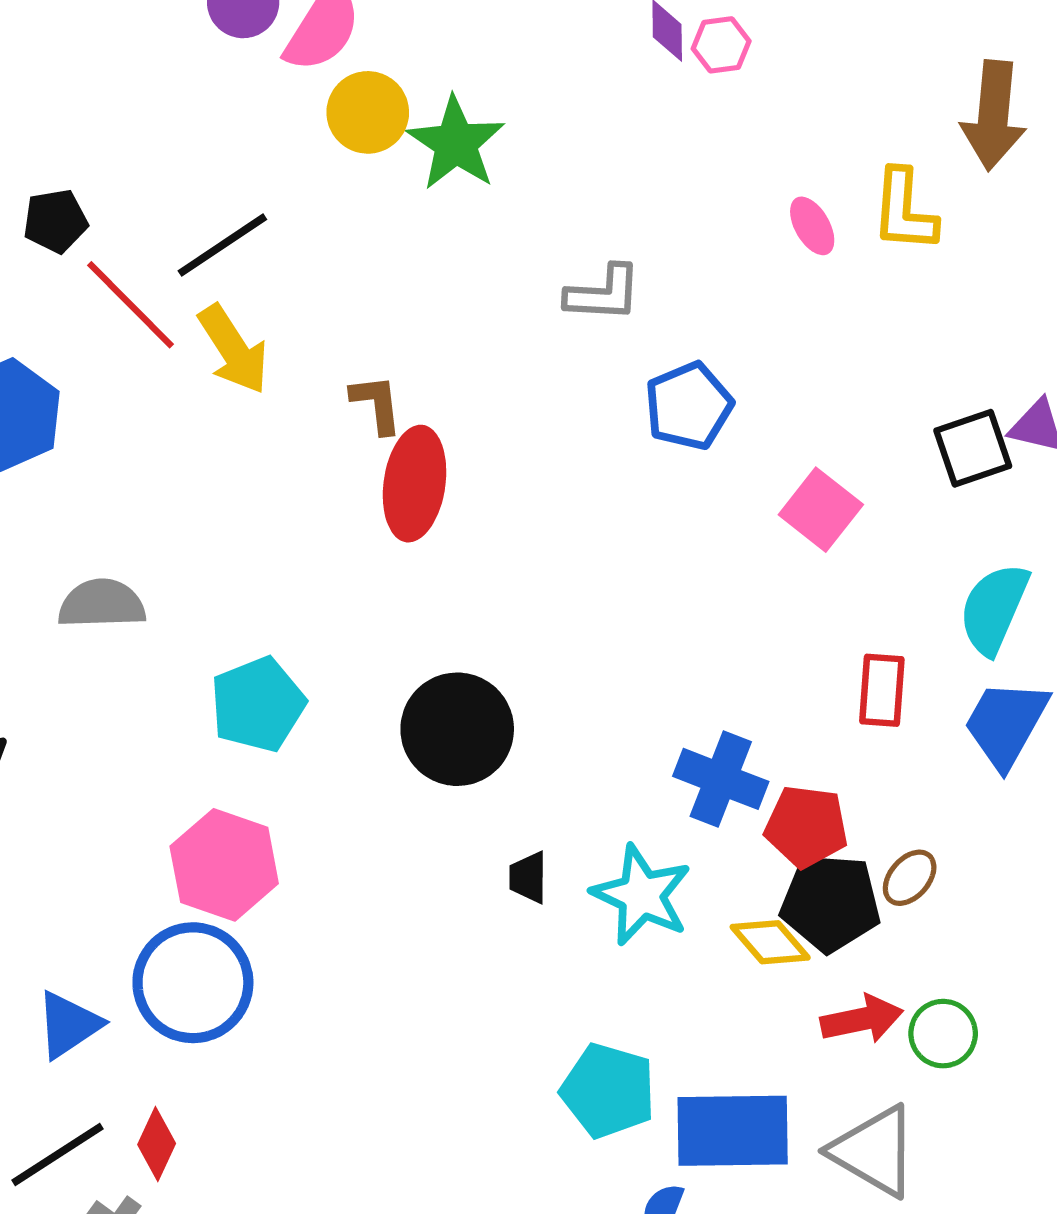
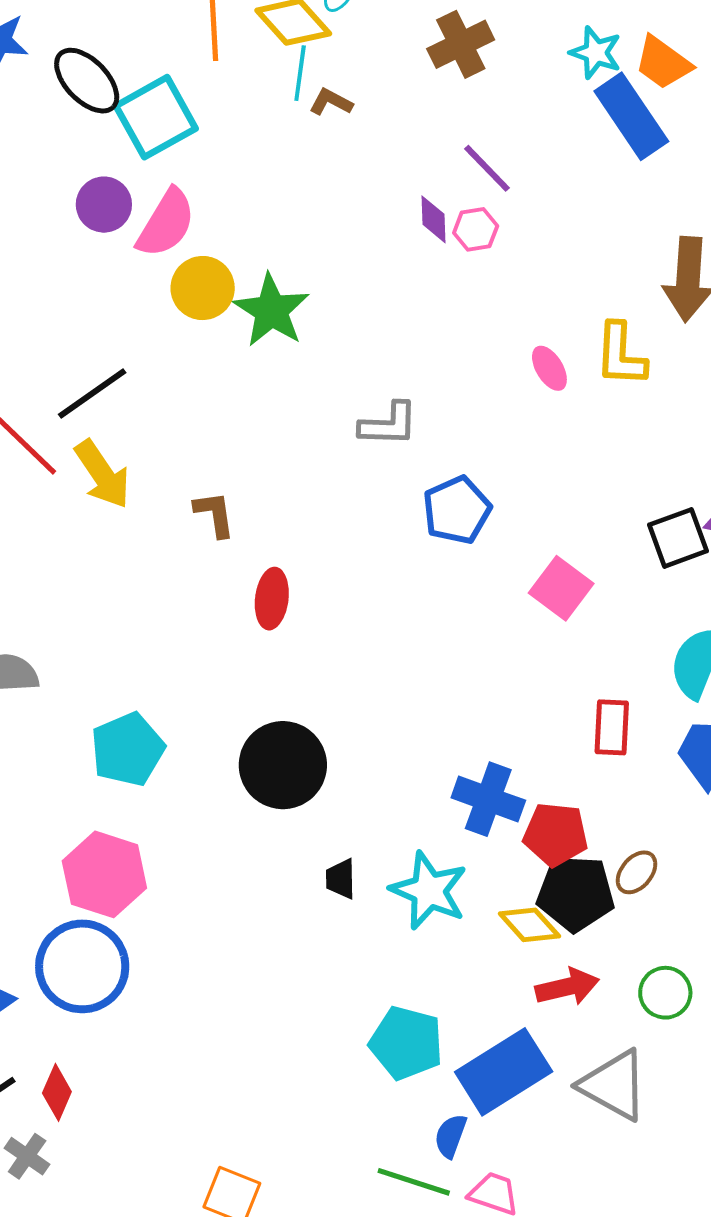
red ellipse: (415, 484) -> (272, 599), moved, size x0.7
red arrow: (862, 1019) -> (567, 987), moved
blue rectangle: (733, 1131) -> (504, 1072), turned -30

